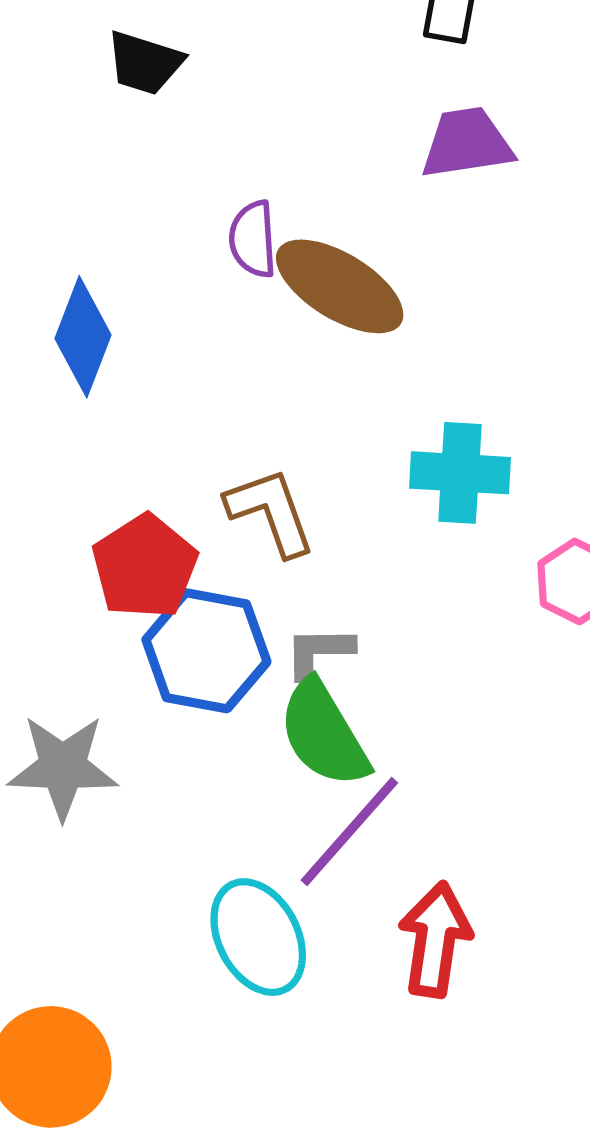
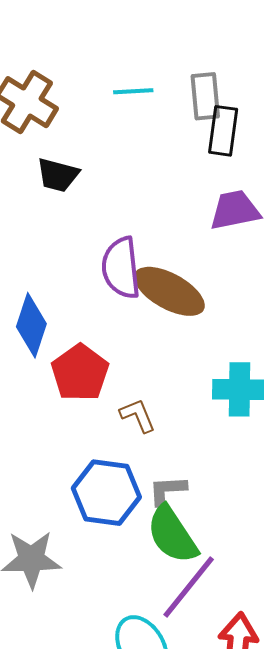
purple semicircle: (253, 239) -> (121, 268), size x1.5
brown L-shape: (271, 512) -> (138, 415), size x0.7
red pentagon: (145, 567) -> (80, 373), moved

